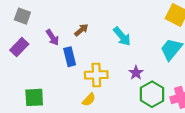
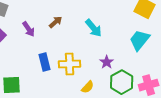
blue rectangle: (70, 57) -> (45, 62), moved
yellow semicircle: (89, 100) -> (88, 87), moved

